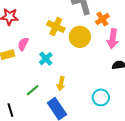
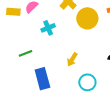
yellow arrow: (61, 84) -> (72, 59), moved

